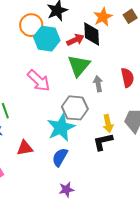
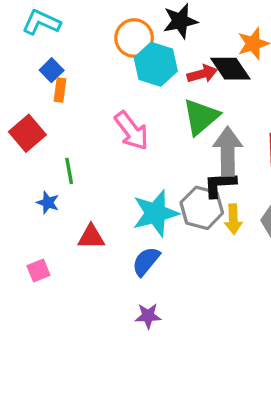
black diamond: (92, 34) -> (230, 69), turned -40
gray arrow: (98, 84) -> (228, 151), size x1.8
gray hexagon: (75, 108) -> (202, 208), moved
black L-shape: (103, 142) -> (220, 185), moved

